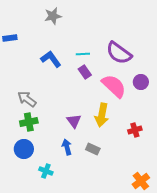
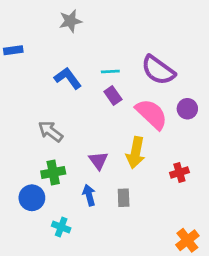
gray arrow: (27, 99) -> (50, 131), moved
green cross: (29, 122) -> (53, 173), moved
gray rectangle: (93, 149) -> (124, 198), turned 64

